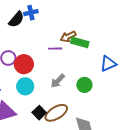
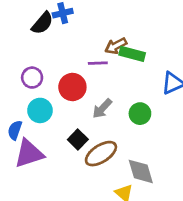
red circle: (24, 64) -> (72, 87), moved
cyan circle: (25, 86) -> (40, 110), moved
black square: (39, 113) -> (78, 140), moved

